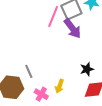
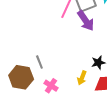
yellow arrow: (60, 86) -> (82, 78), moved

